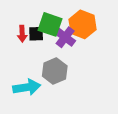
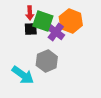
red arrow: (22, 34) -> (30, 13), moved
cyan arrow: (27, 87) -> (23, 75), turned 45

